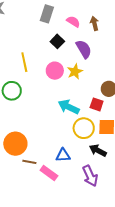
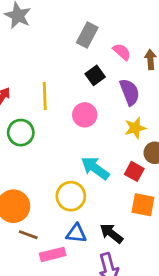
yellow star: (75, 72) -> (135, 128), moved
yellow circle: (84, 128) -> (71, 196), moved
black arrow: (98, 150) -> (111, 233), moved
pink rectangle: (49, 173) -> (53, 254), turned -60

